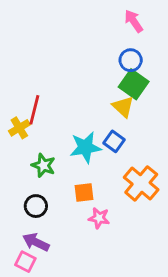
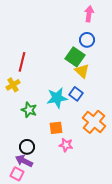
pink arrow: (134, 21) -> (89, 14), turned 42
green square: (134, 84) -> (75, 57), moved
red line: (34, 110) -> (22, 62), moved
black circle: (36, 206) -> (27, 147), moved

